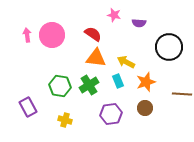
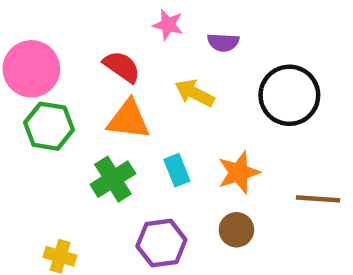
yellow arrow: (126, 62) -> (195, 93), moved
green hexagon: (60, 86) -> (49, 126), moved

